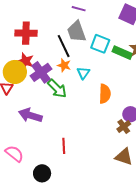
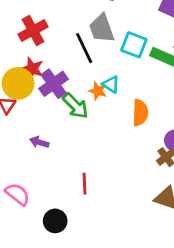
red cross: (26, 33) -> (33, 31), turned -30
orange star: (64, 65) -> (98, 91), moved
cyan triangle: (83, 73) -> (111, 84), turned -32
purple arrow: (30, 115) -> (39, 142), size x0.6

